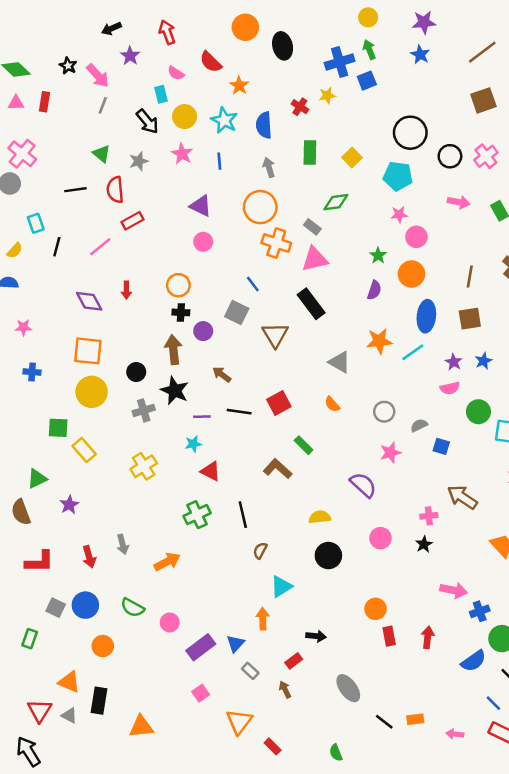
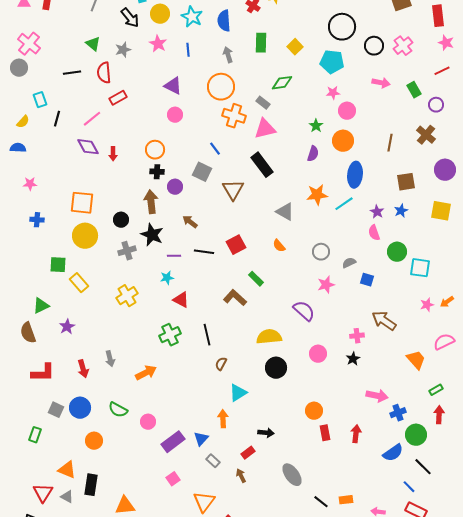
purple diamond: (89, 301) -> (88, 147), moved
brown square: (470, 319) -> (406, 182), moved
pink semicircle: (450, 388) -> (374, 233), turned 84
yellow semicircle: (320, 517) -> (269, 337), size x1.4

